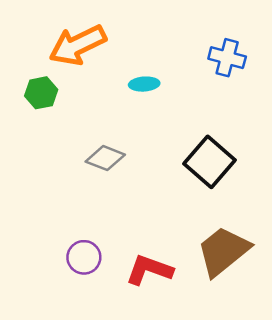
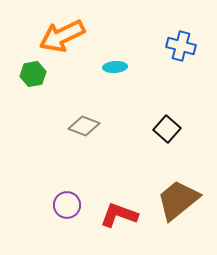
black square: (209, 162) -> (167, 129), size x0.7

